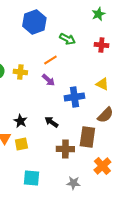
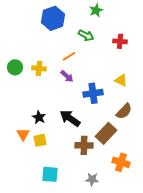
green star: (98, 14) -> (96, 10), moved
black arrow: (51, 122) -> (70, 118), size x1.5
brown rectangle: (87, 137) -> (106, 133), turned 35
orange cross: (102, 166) -> (121, 162), turned -30

